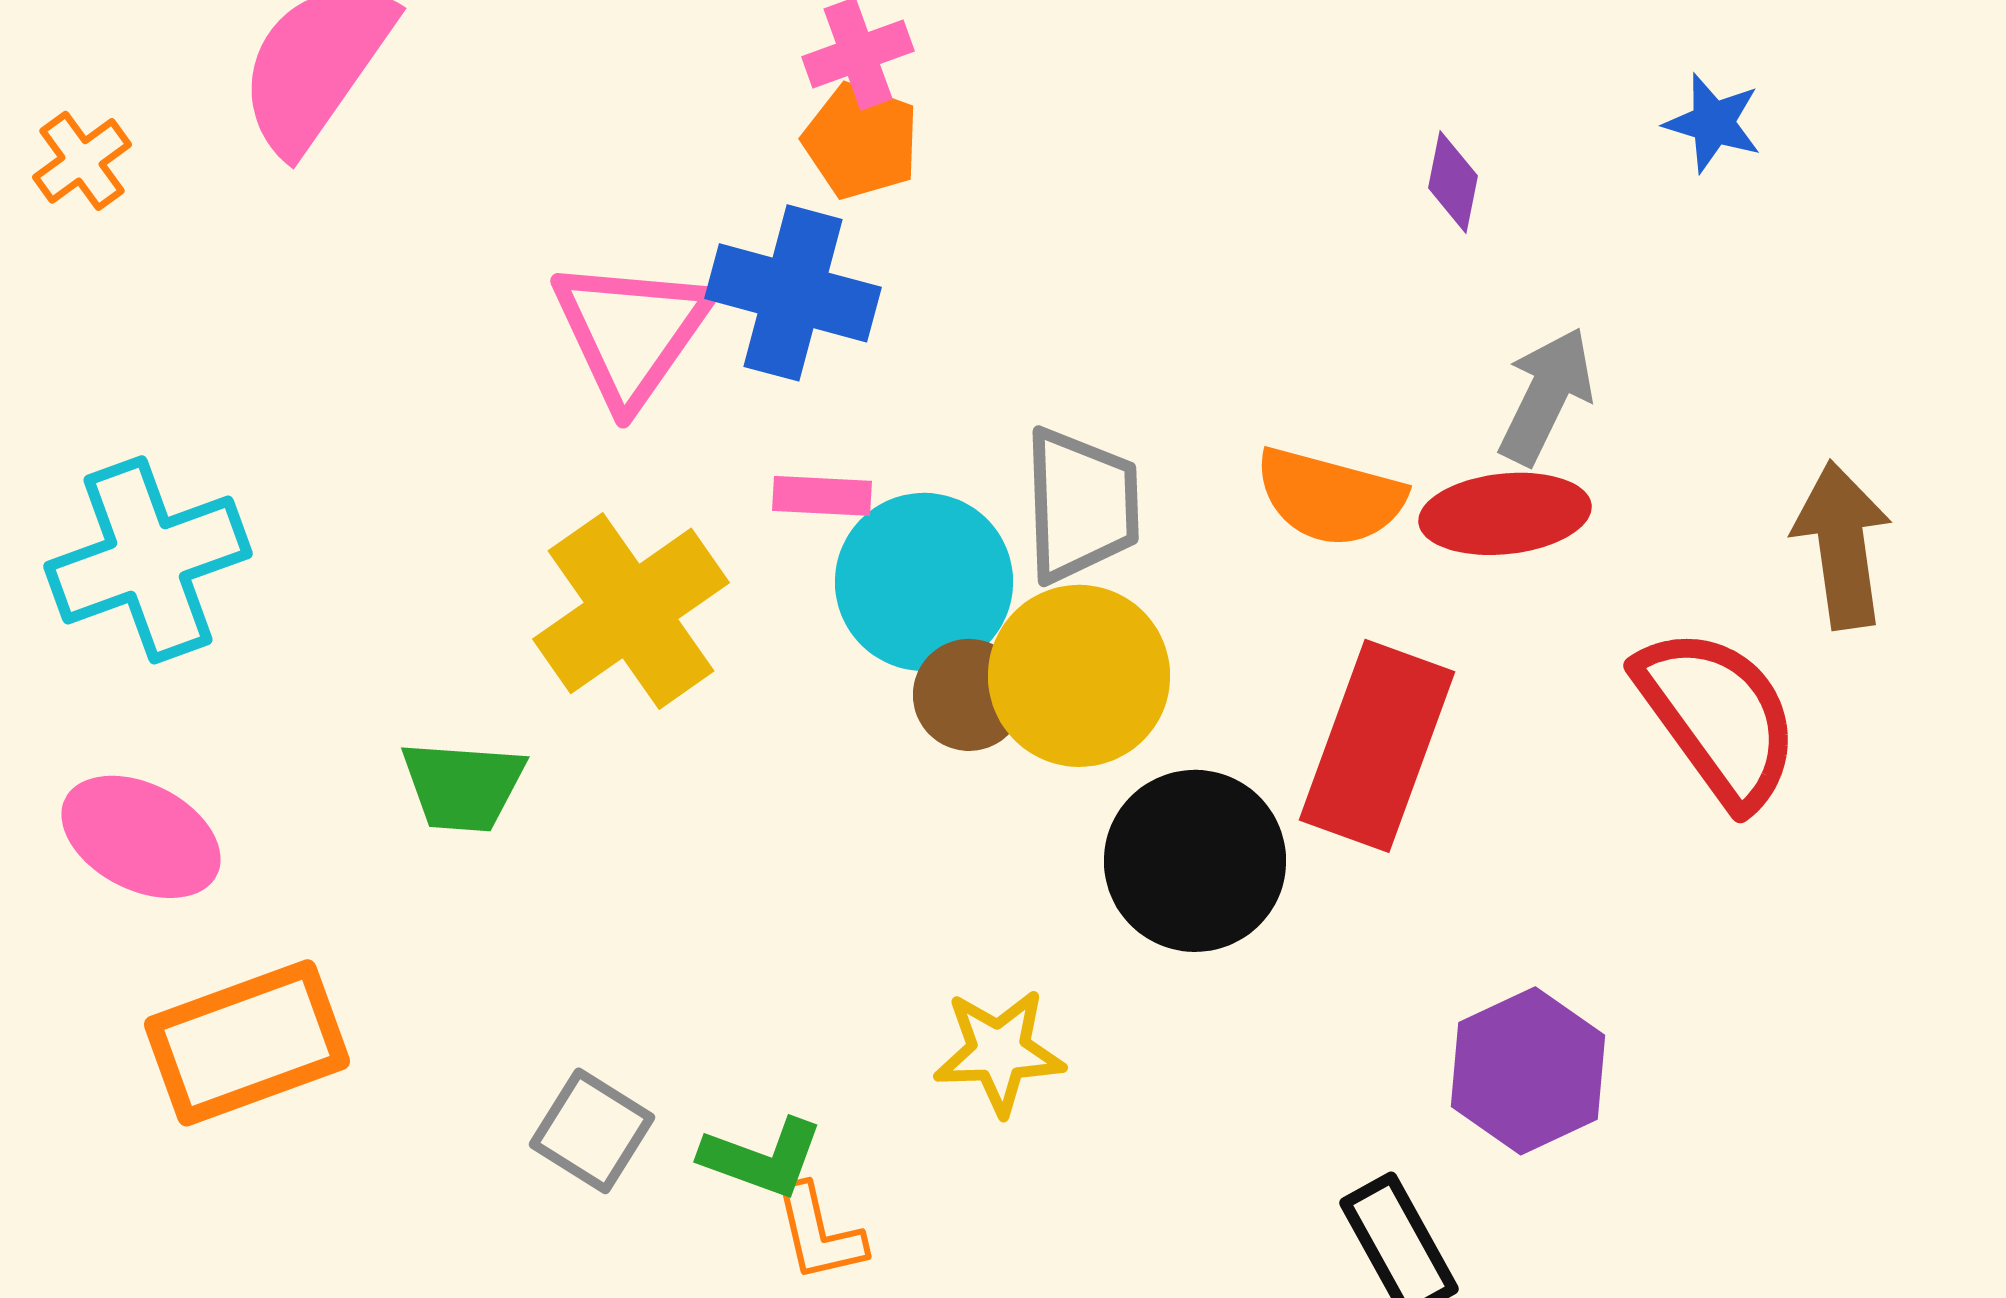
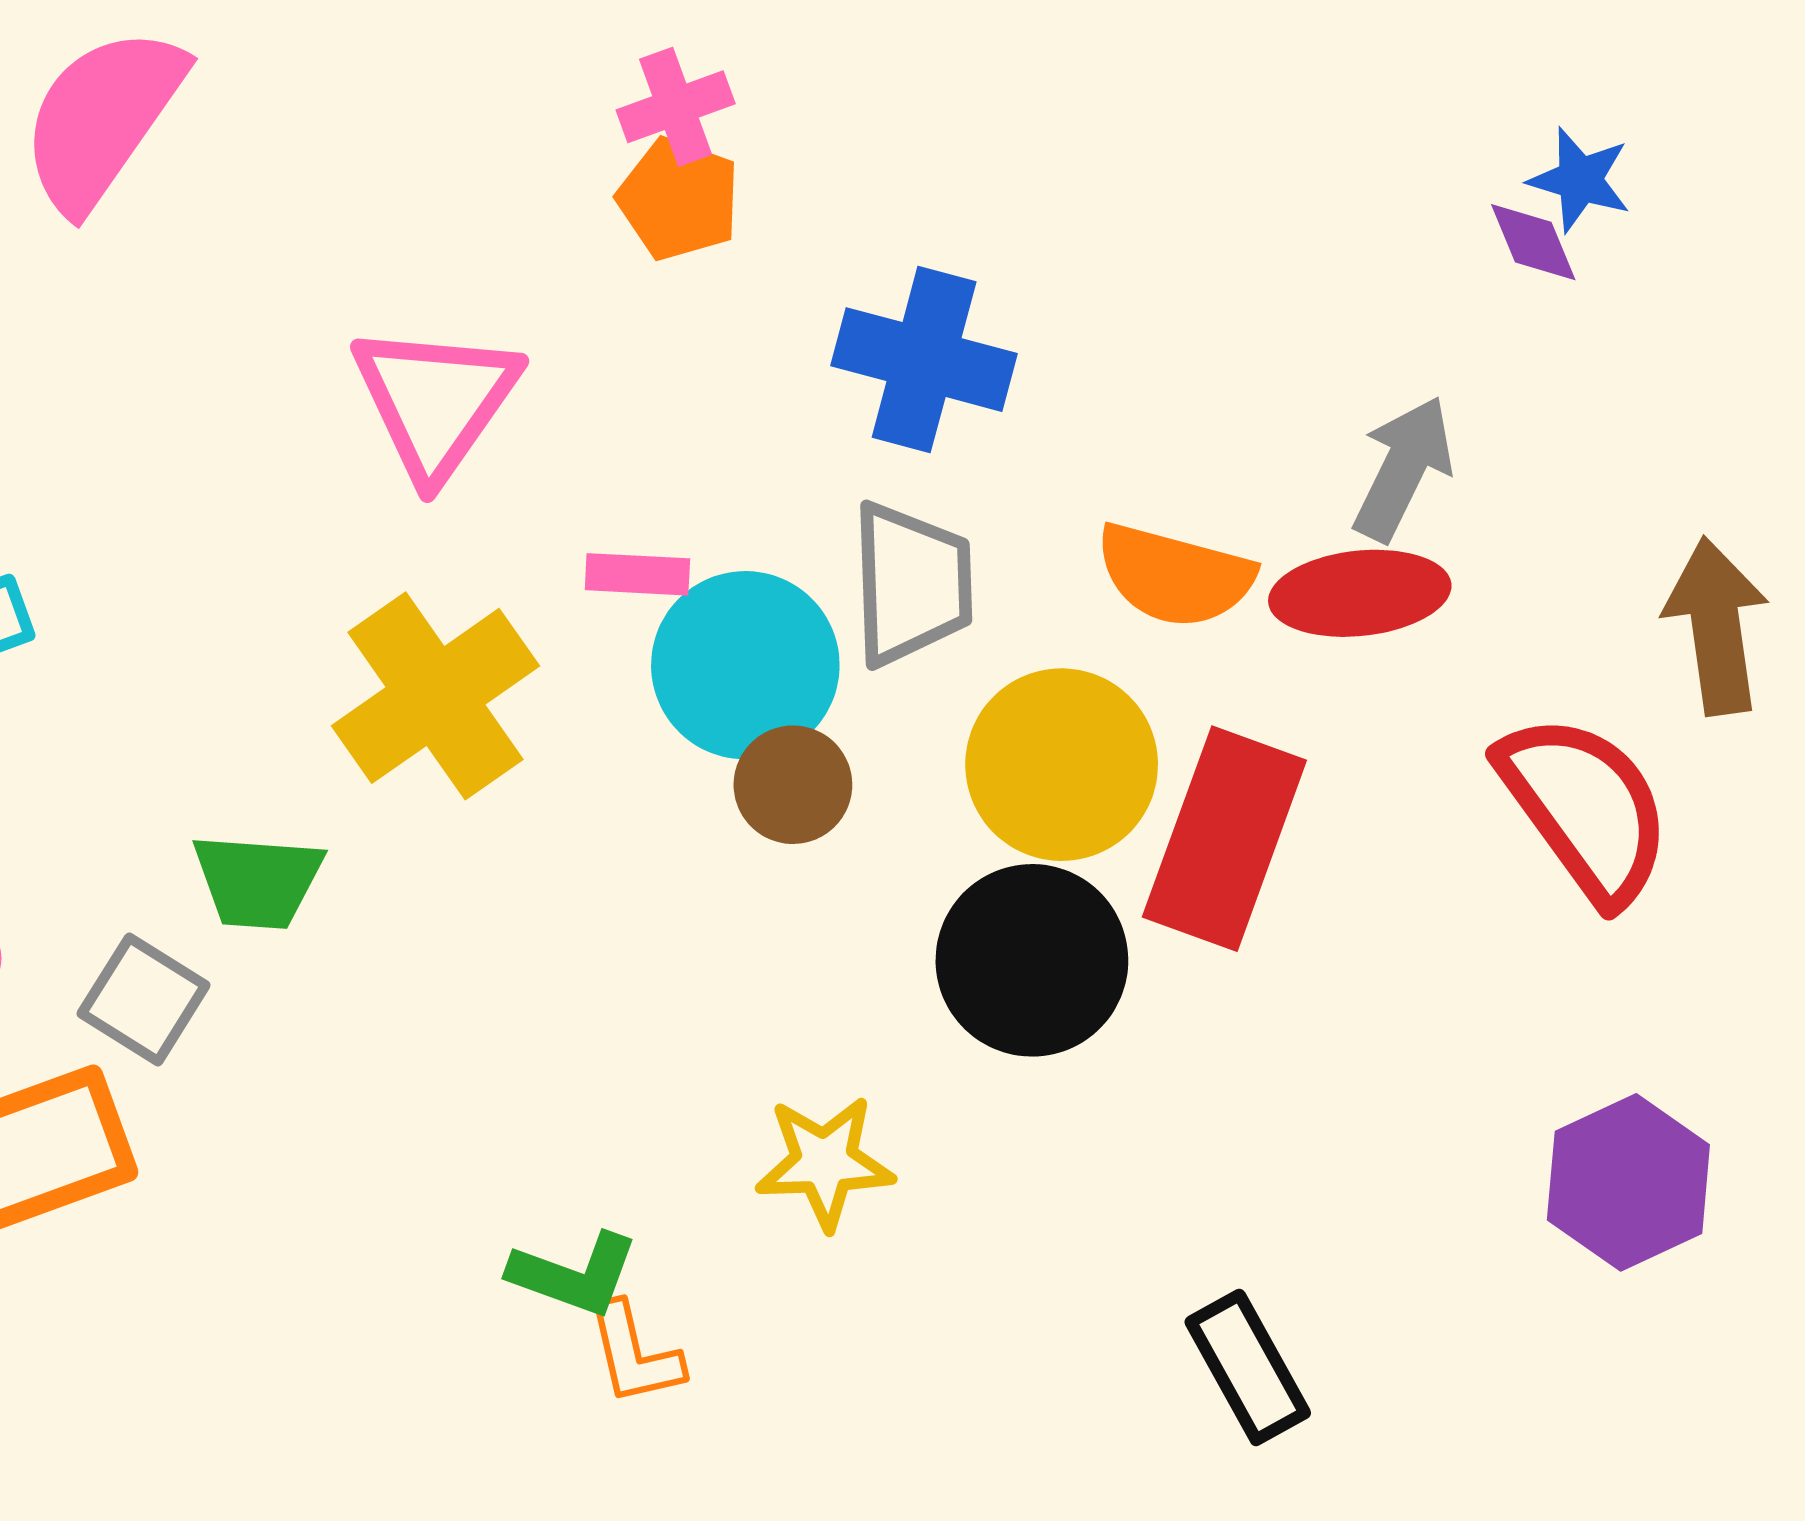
purple diamond: (1453, 182) -> (1533, 242), moved, turned -34
blue cross: (793, 293) -> (924, 360), moved
yellow circle: (1079, 676) -> (1062, 765), moved
purple hexagon: (1528, 1071) -> (1628, 1182), moved
gray square: (592, 1131) -> (144, 999), moved

